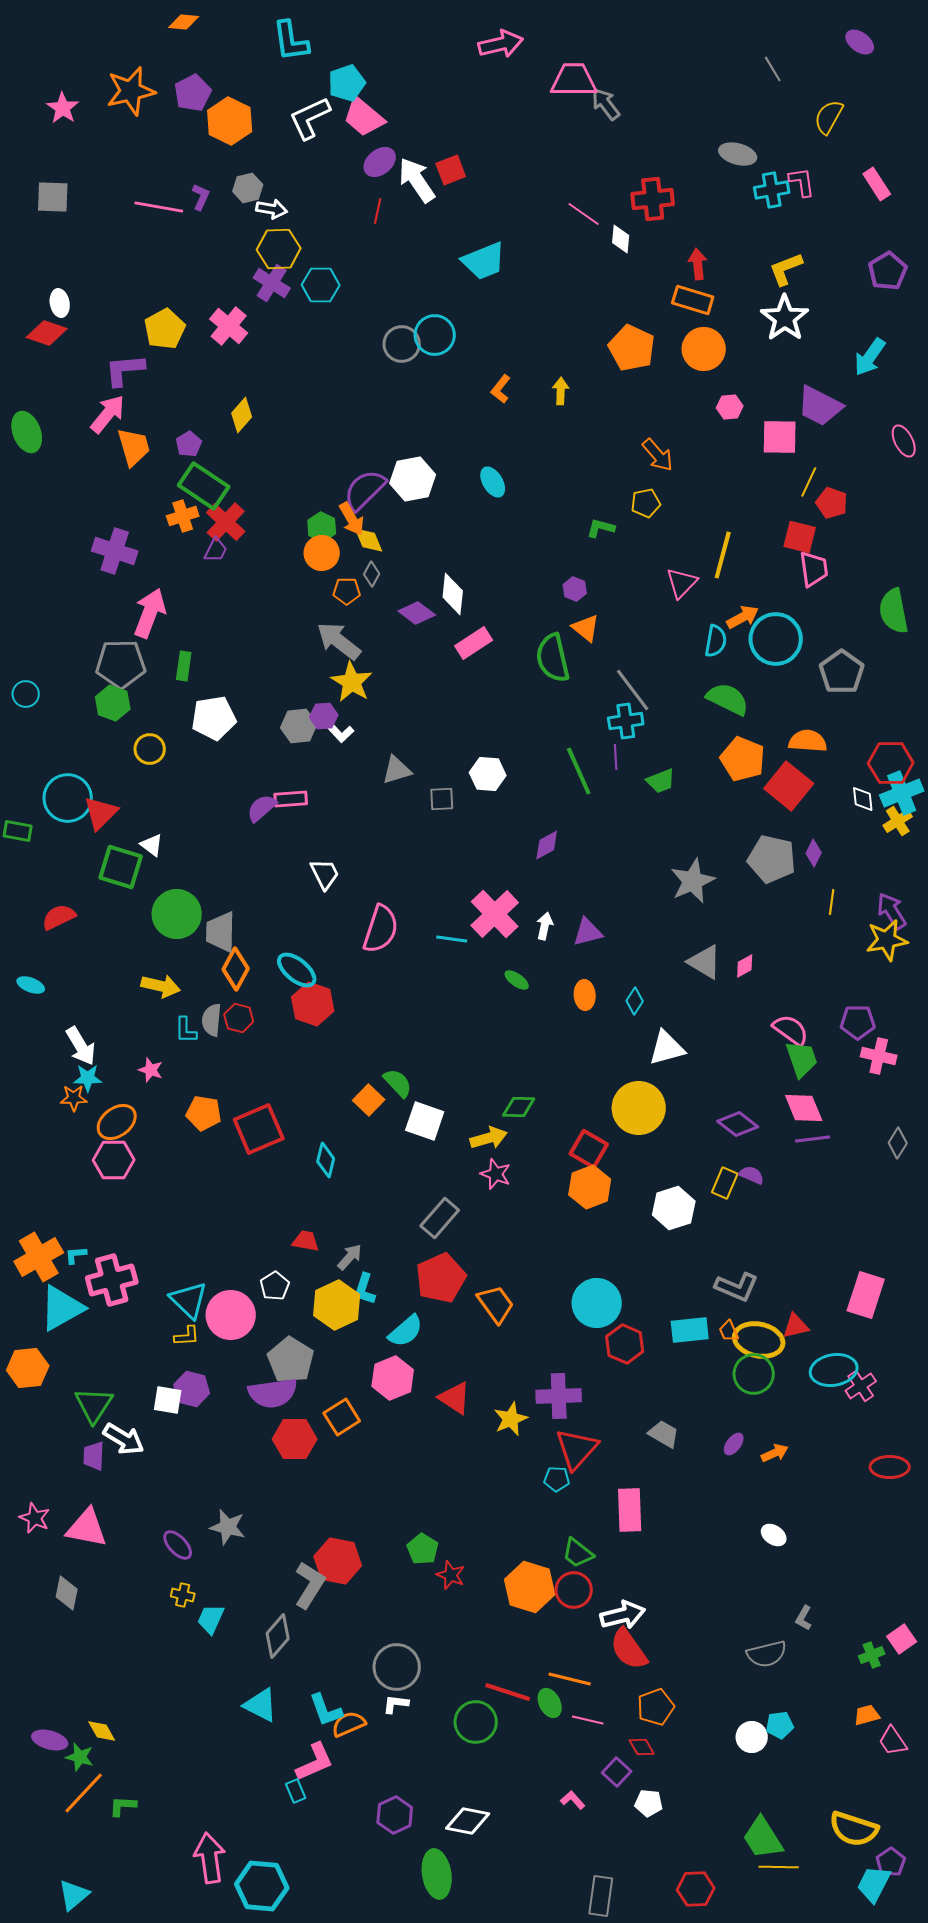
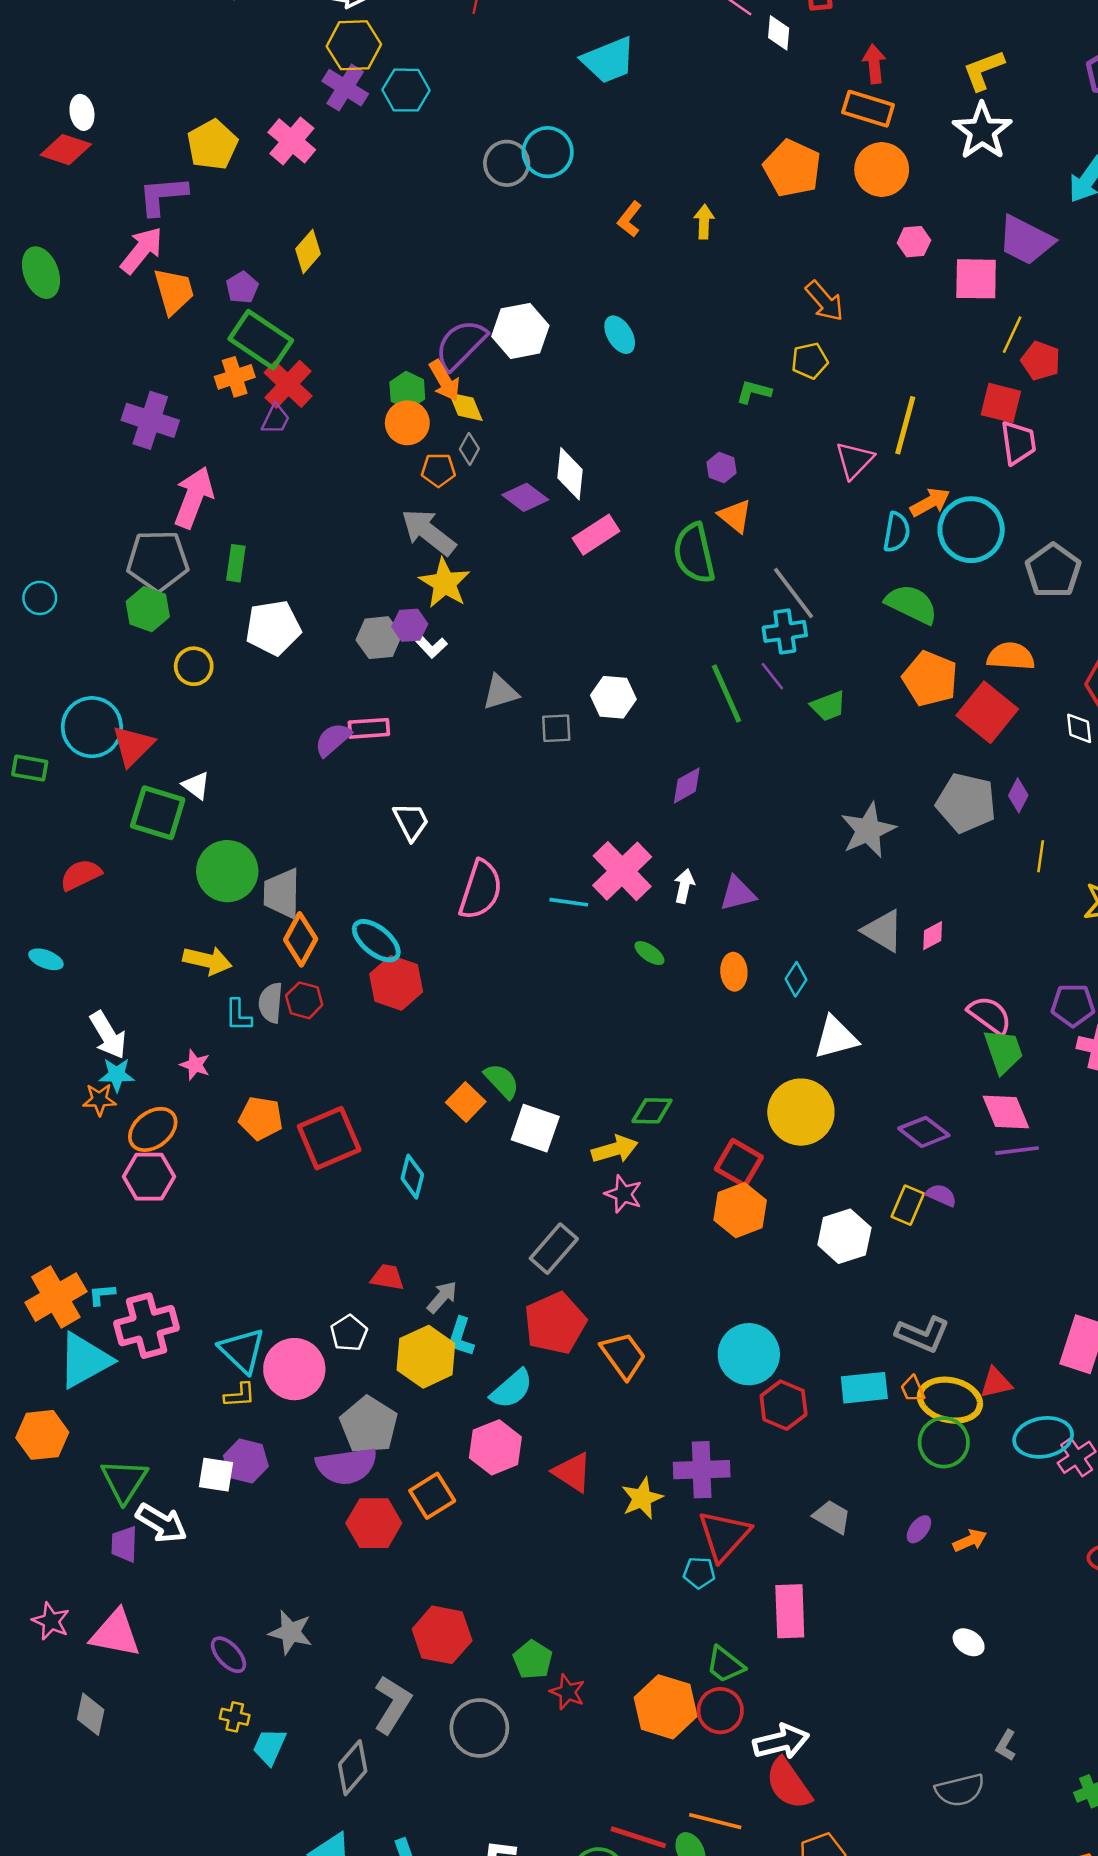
purple line: (616, 757) -> (772, 676), turned -35
red hexagon: (338, 1561) -> (442, 1635), moved
gray circle: (397, 1667) -> (479, 1728), moved

